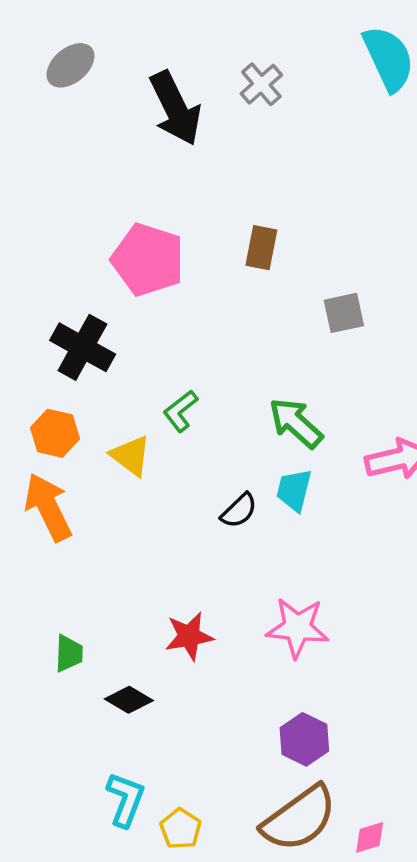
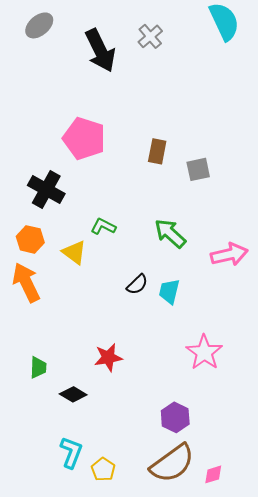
brown rectangle: (261, 248) -> (157, 151), moved
green L-shape: (181, 411) -> (103, 226), turned 65
cyan trapezoid: (294, 490) -> (169, 291), moved
pink star: (297, 628) -> (204, 352), moved, turned 30

